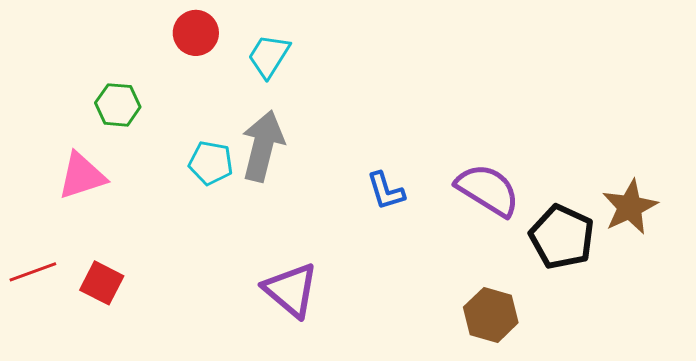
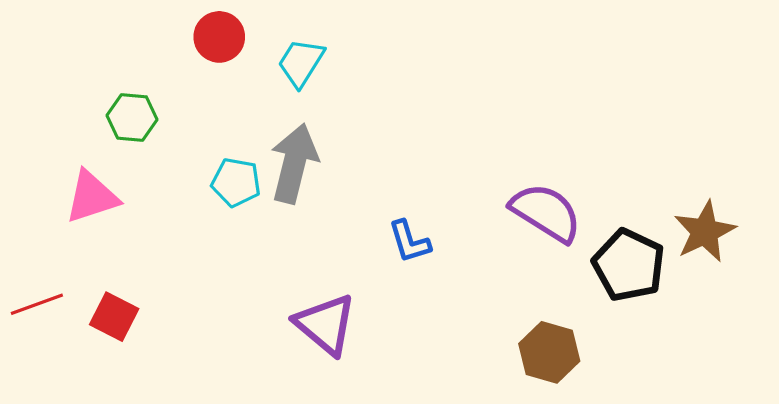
blue L-shape: (386, 191) -> (409, 242), moved

